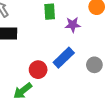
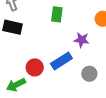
purple star: (73, 25) -> (82, 40), moved

